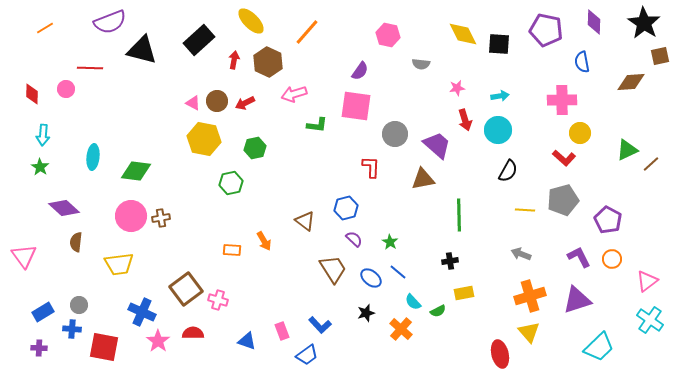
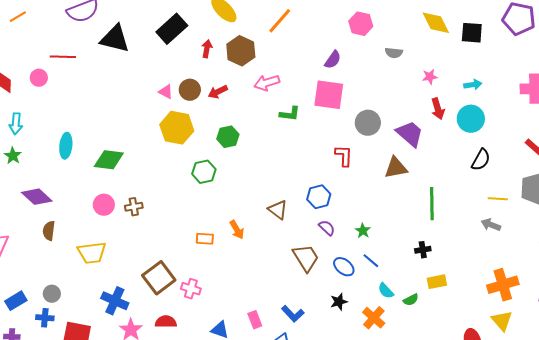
pink circle: (131, 216) -> (104, 205), size x0.7
gray arrow: (521, 254) -> (491, 225), moved

